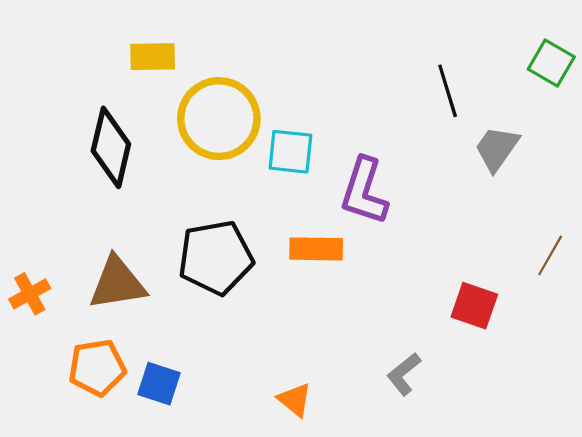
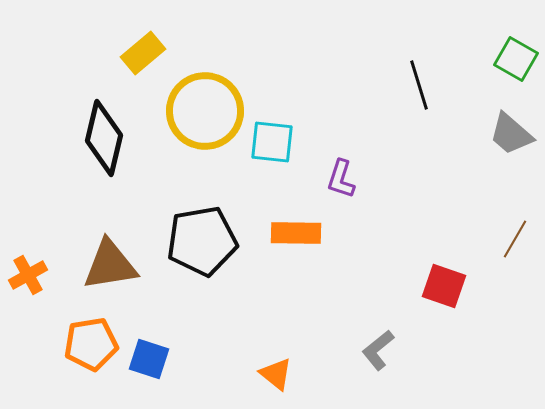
yellow rectangle: (153, 57) -> (143, 53), turned -39
gray trapezoid: (497, 149) -> (511, 134), moved, turned -84
purple L-shape: (364, 191) -> (341, 179), size x0.6

